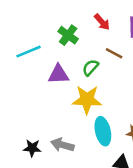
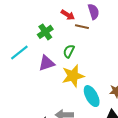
green cross: (68, 35) -> (45, 32), turned 35
brown line: (114, 53) -> (82, 27), moved

